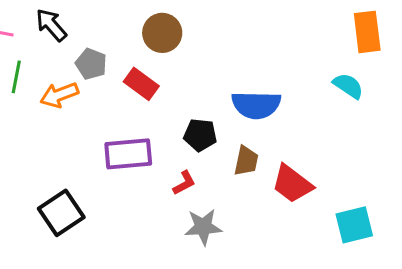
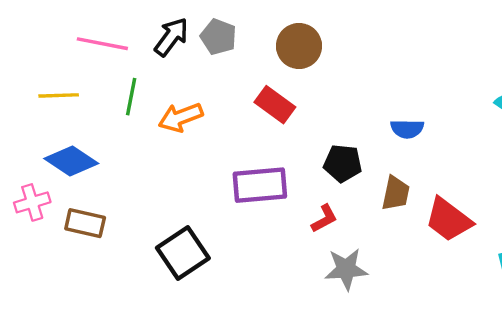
black arrow: (51, 25) -> (171, 37), turned 78
gray pentagon: (91, 64) -> (219, 37), moved
blue semicircle: (256, 105) -> (407, 129), size x0.6

